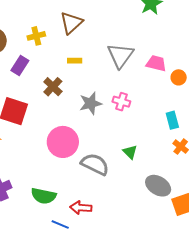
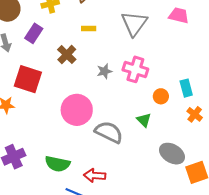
pink trapezoid: (156, 63) -> (179, 15), moved
orange circle: (179, 77) -> (161, 96), moved
pink cross: (121, 102) -> (135, 69), size x1.4
gray star: (91, 103) -> (104, 71), size x0.7

